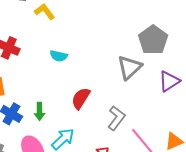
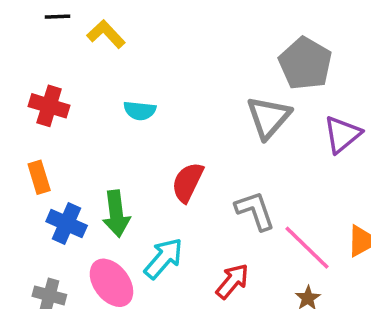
green arrow: (40, 111) -> (116, 214), size x1.4
gray L-shape: (116, 118) -> (255, 211), turned -50

